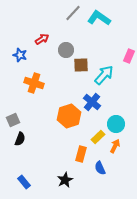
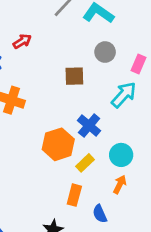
gray circle: (66, 50) -> (105, 52), moved
cyan arrow: (104, 75) -> (124, 95), moved
yellow rectangle: (98, 137) -> (85, 163), moved

